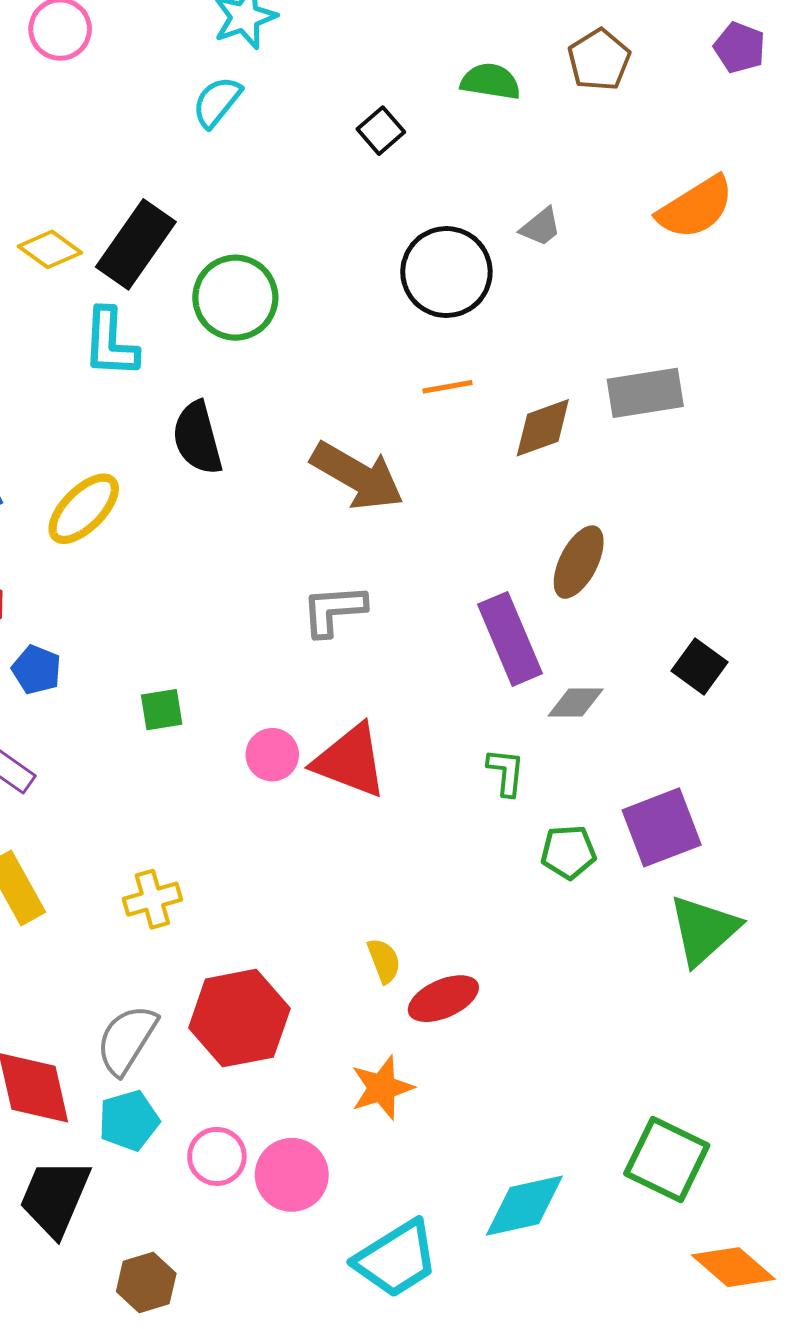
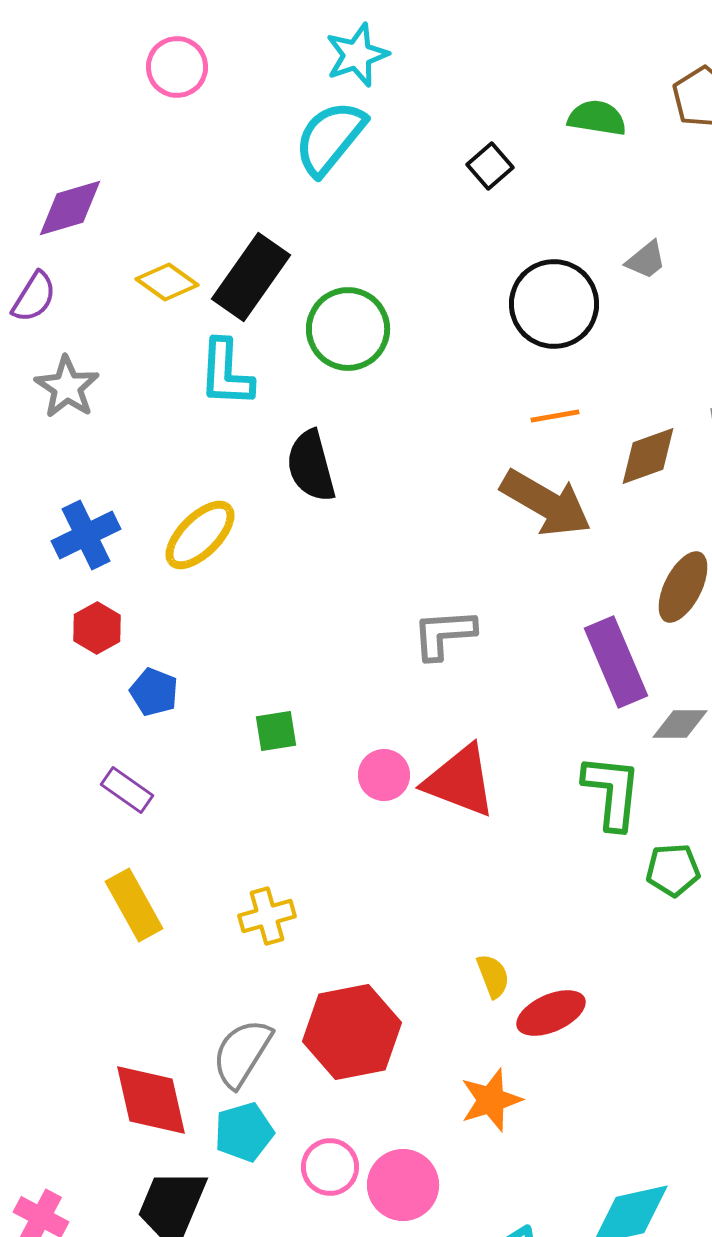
cyan semicircle: (217, 102) -> (330, 138), size x1.5
brown arrow: (357, 476) -> (546, 503), moved
green L-shape: (506, 772) -> (612, 792), size x1.6

